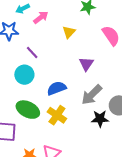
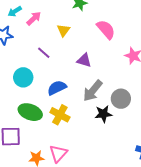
purple line: (32, 53) -> (44, 53), moved
purple triangle: (86, 64) -> (84, 60), turned -42

